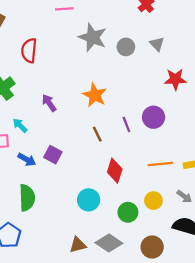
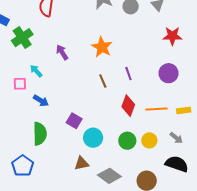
purple circle: (154, 117) -> (169, 73), moved
purple square: (53, 155) -> (74, 121), moved
red diamond: (115, 171) -> (128, 106), moved
green circle: (128, 212) -> (127, 141), moved
brown triangle: (78, 245) -> (82, 163), moved

